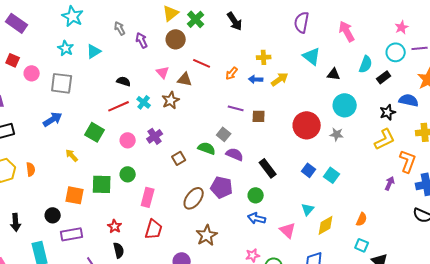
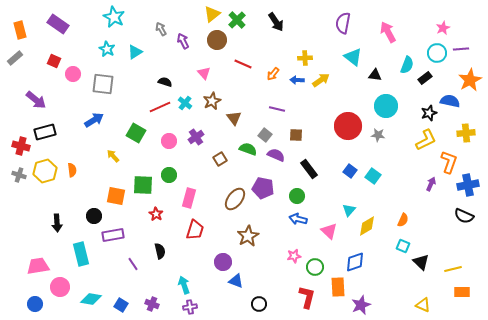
brown triangle: (185, 79) -> (234, 118), moved, turned 42
brown square: (259, 116) -> (296, 135), moved
red star: (115, 226) -> (156, 214), moved

